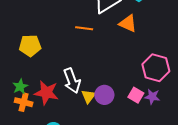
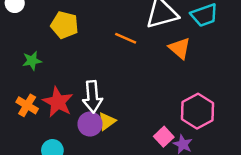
yellow pentagon: (30, 46) -> (65, 25), moved
green star: (20, 87) -> (32, 61), moved
purple circle: (104, 95) -> (90, 124), moved

